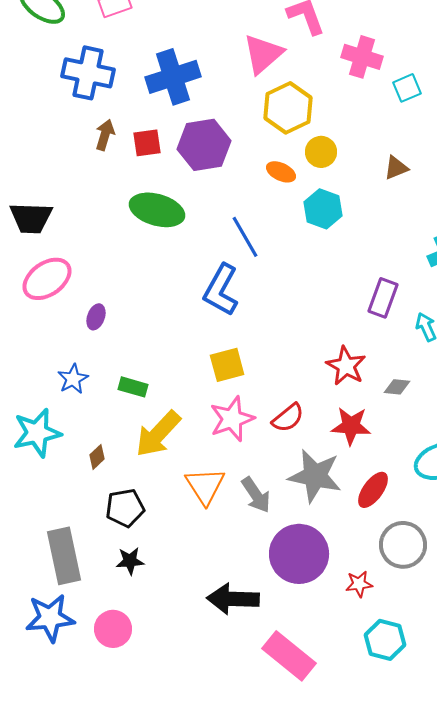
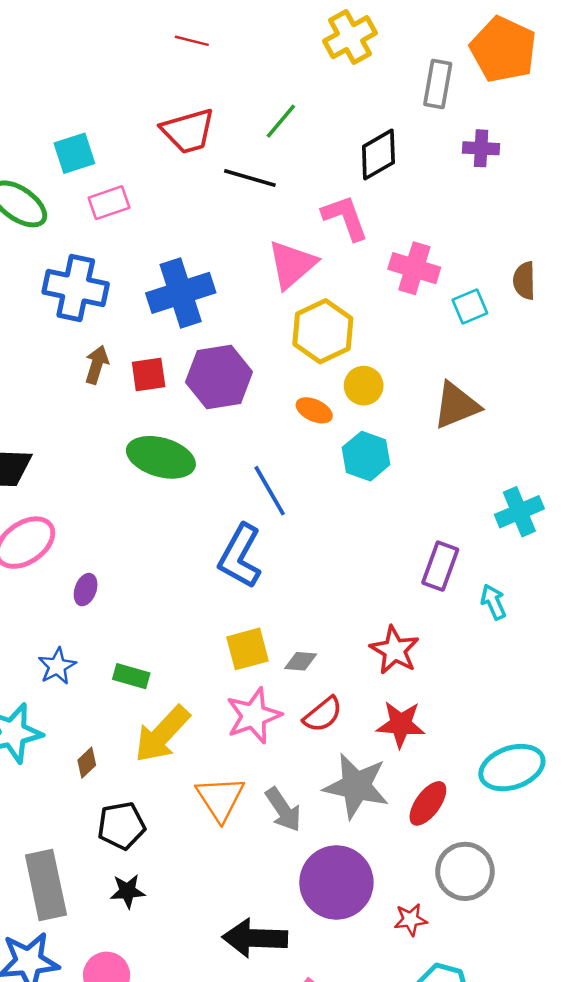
brown triangle: (396, 168) -> (456, 405), size x1.6
gray diamond: (397, 387) -> (301, 661), moved

